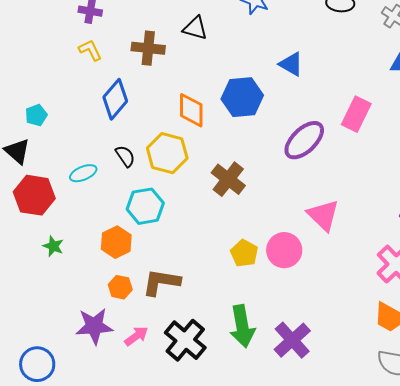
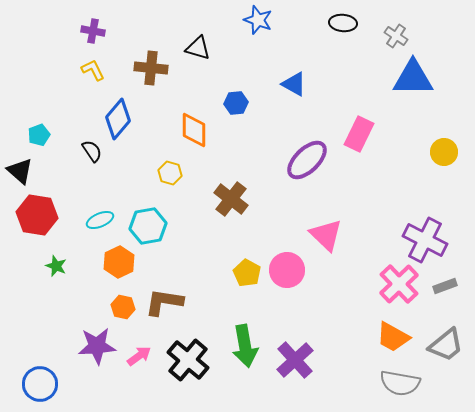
blue hexagon: (242, 97) -> (236, 103), moved, size x0.6
yellow hexagon: (167, 153) -> (170, 173), size x0.6
black semicircle: (125, 156) -> (92, 151), moved
cyan ellipse: (83, 173) -> (100, 220), moved

